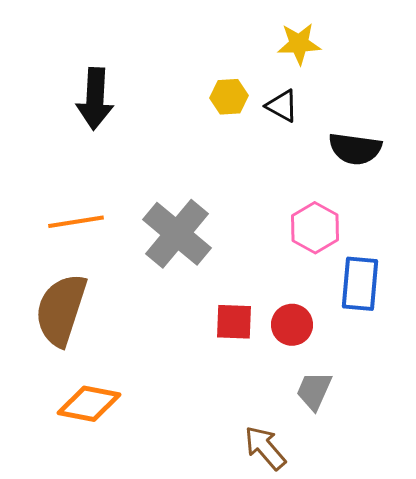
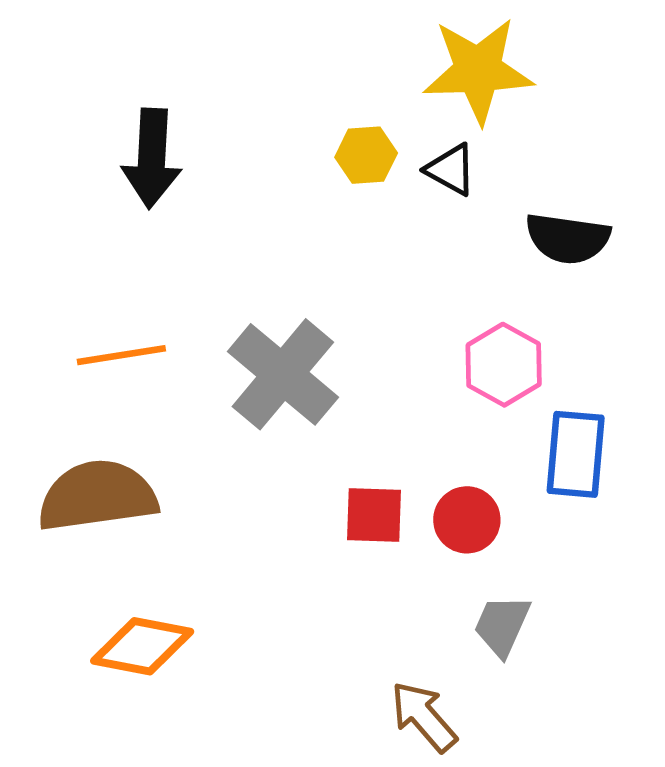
yellow star: (299, 44) -> (478, 70), size x1.6
brown semicircle: (61, 310) -> (97, 496), turned 64

